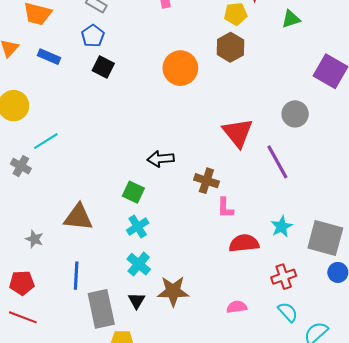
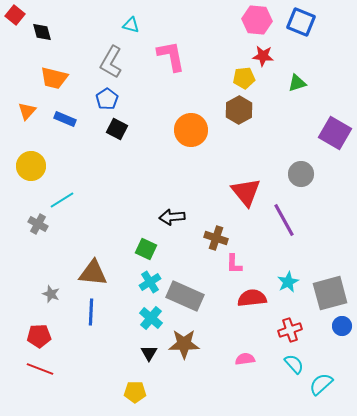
gray square: (325, 238) -> (330, 293), turned -30
blue line: (76, 276) -> (91, 312), moved
gray rectangle: (101, 309) -> (185, 296), moved, turned -54

